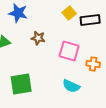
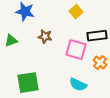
black rectangle: (90, 20) -> (97, 36), moved
orange cross: (93, 64) -> (100, 63), turned 32

